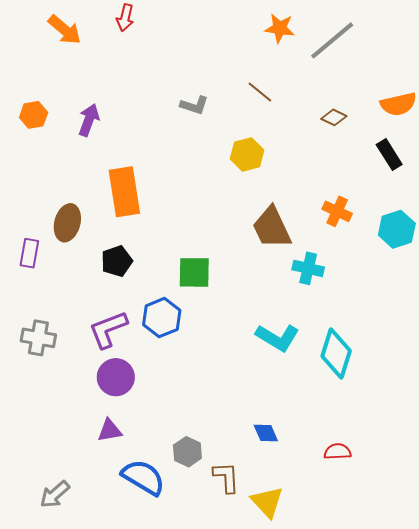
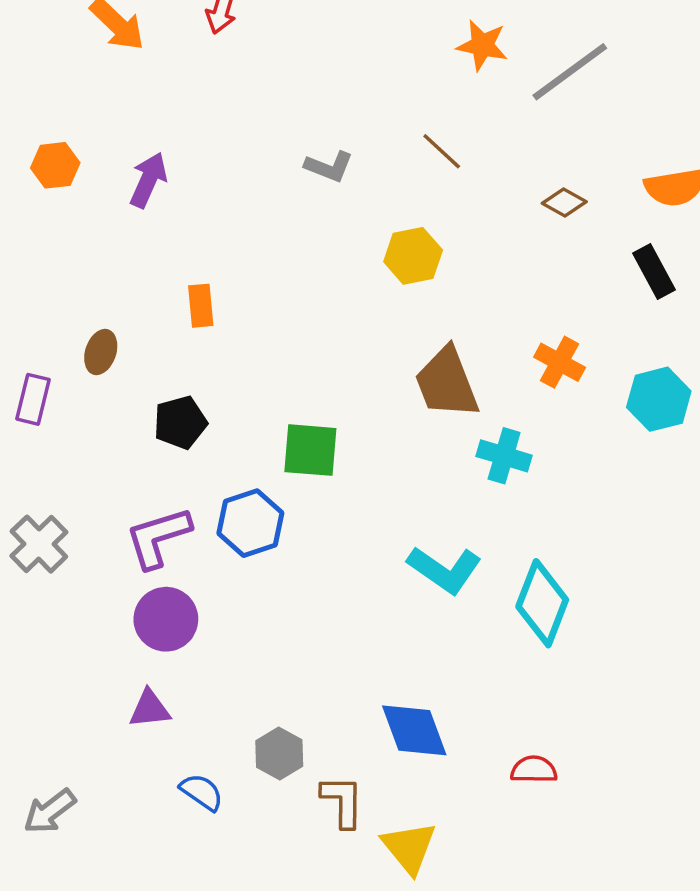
orange rectangle: (124, 192) -> (201, 306), size x0.5
brown ellipse: (67, 223) -> (101, 352), size x0.7
gray cross: (38, 338) -> (39, 544), turned 32
blue diamond: (266, 433) -> (414, 730), size x1.6
blue semicircle: (143, 477) -> (202, 792), size x0.6

